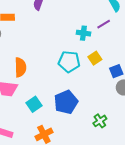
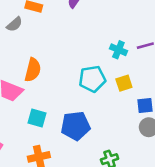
cyan pentagon: (69, 62) -> (92, 79), turned -30
cyan square: (34, 104) -> (37, 118), turned 35

